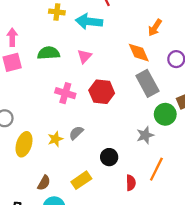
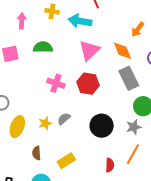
pink arrow: (12, 37) -> (22, 21), moved
pink triangle: (84, 56) -> (89, 50), moved, size x1.6
gray star: (145, 135) -> (134, 127), moved
black circle: (109, 157) -> (102, 126), moved, size x1.5
brown semicircle: (44, 183) -> (37, 153), moved, turned 144

